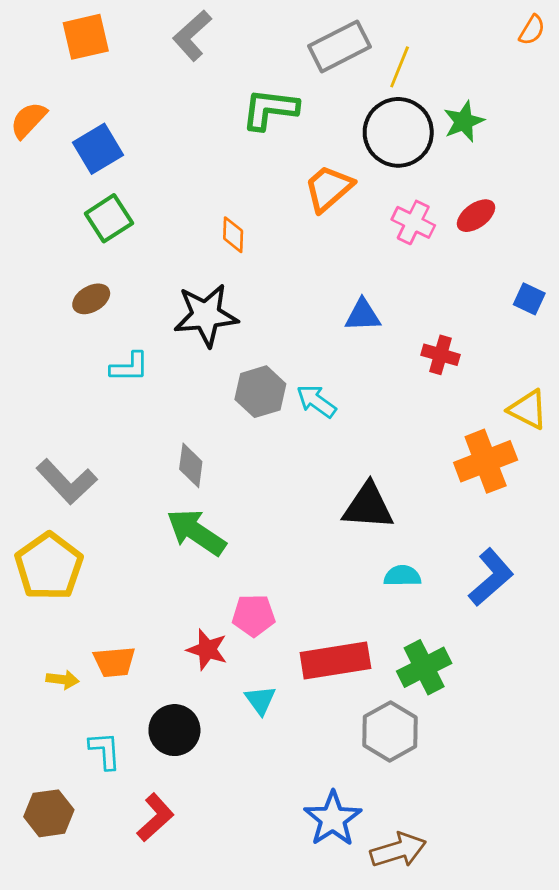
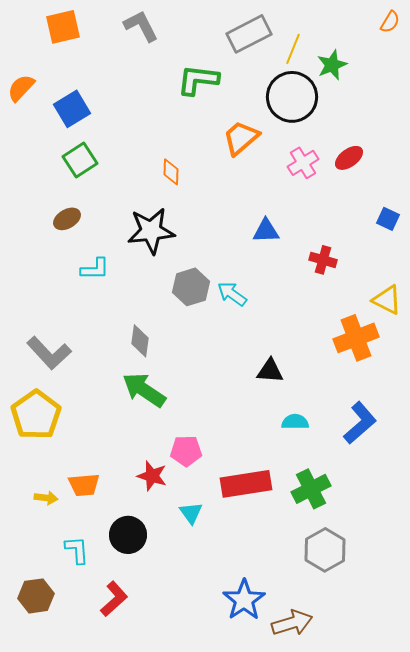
gray L-shape: (192, 35) -> (141, 26), turned 105
green star: (464, 121) -> (332, 65), moved
pink cross: (413, 222) -> (303, 163), turned 32
black triangle: (368, 506) -> (270, 371), size x0.7
gray hexagon: (390, 731) -> (325, 550), moved

